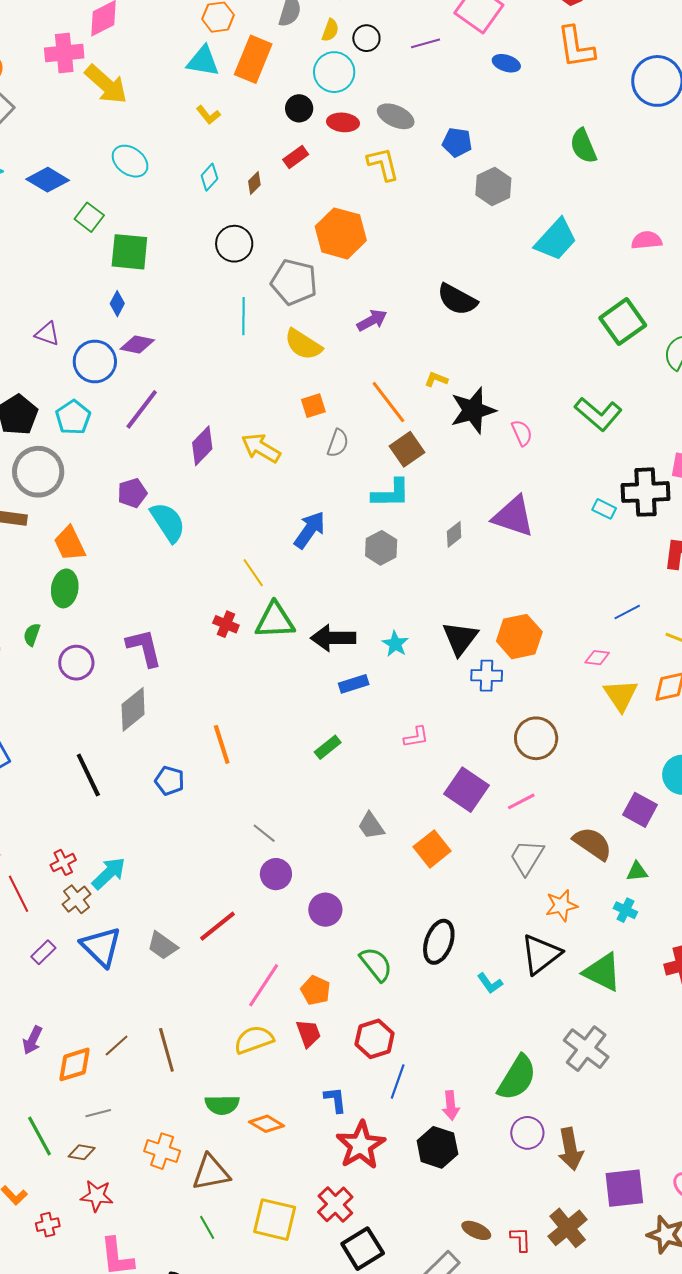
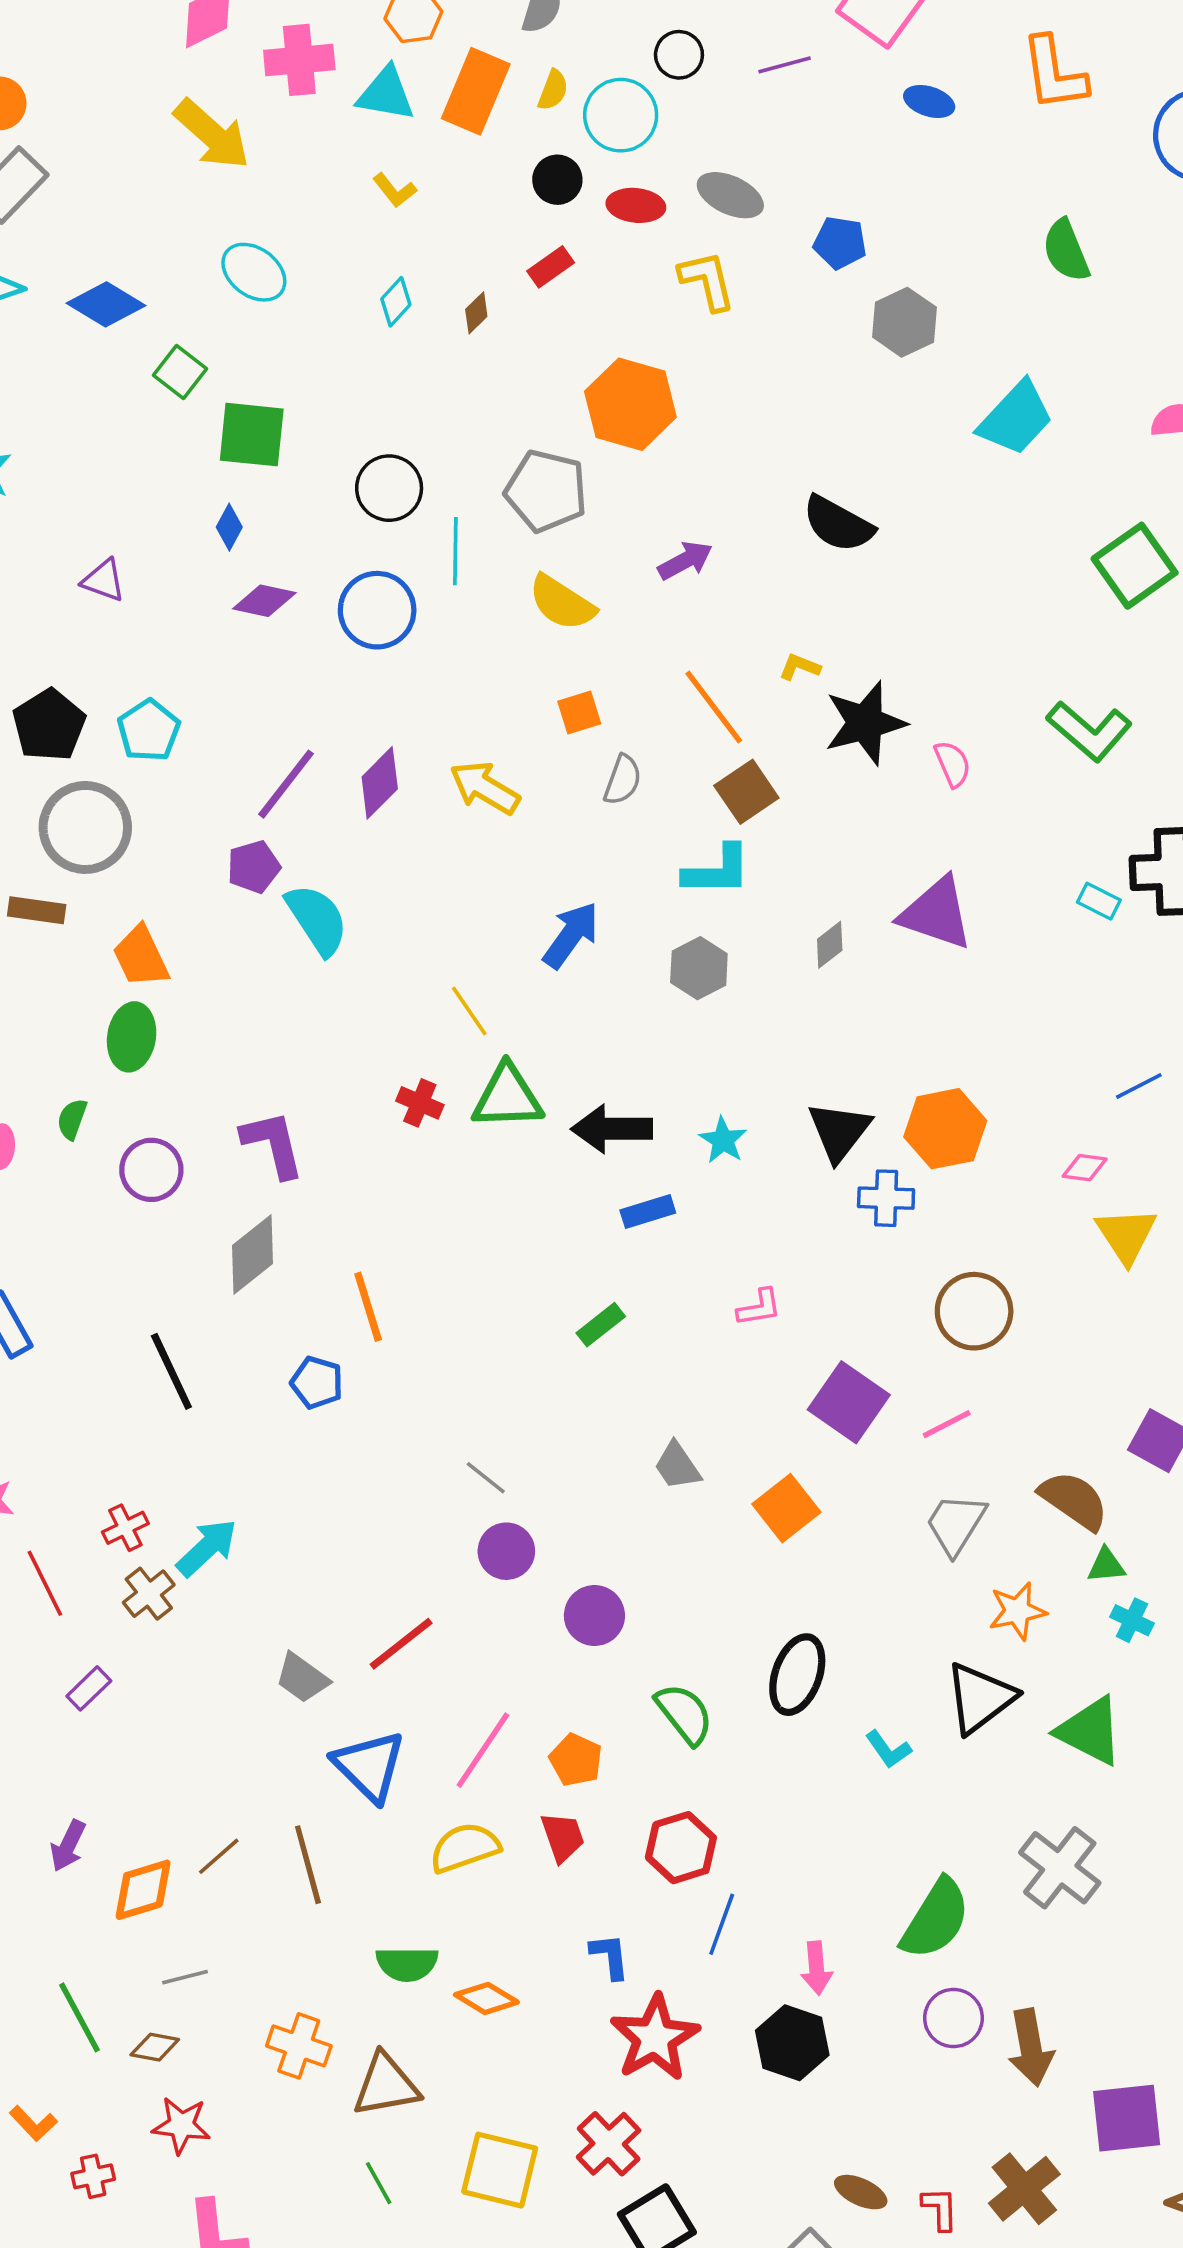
yellow semicircle: (330, 30) -> (553, 90), moved
pink cross: (64, 53) -> (299, 60), moved
black circle: (234, 244) -> (389, 488), moved
blue circle: (95, 361) -> (377, 610), moved
purple line: (142, 409) -> (286, 784), moved
orange line: (222, 744) -> (368, 1307), moved
green triangle: (637, 872) -> (1106, 1565), moved
blue triangle: (101, 947) -> (369, 1766), moved

